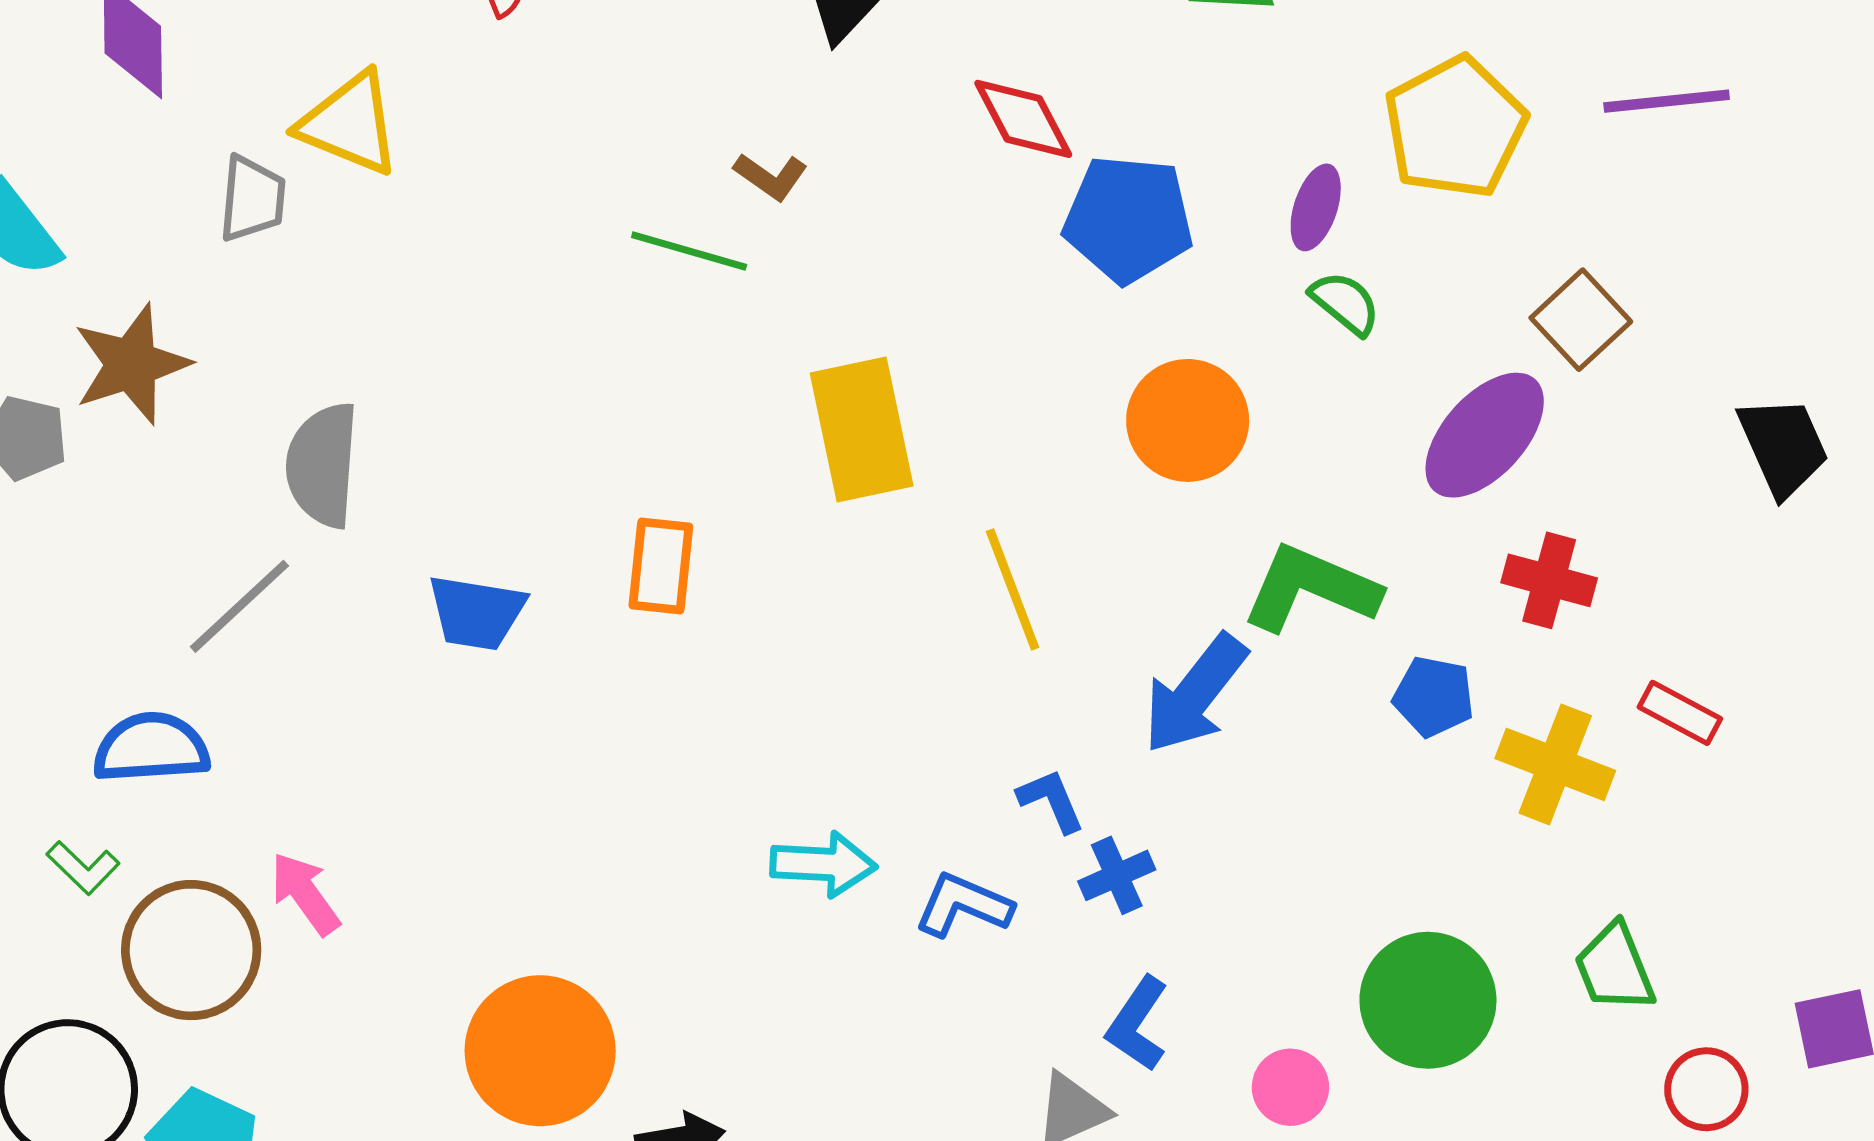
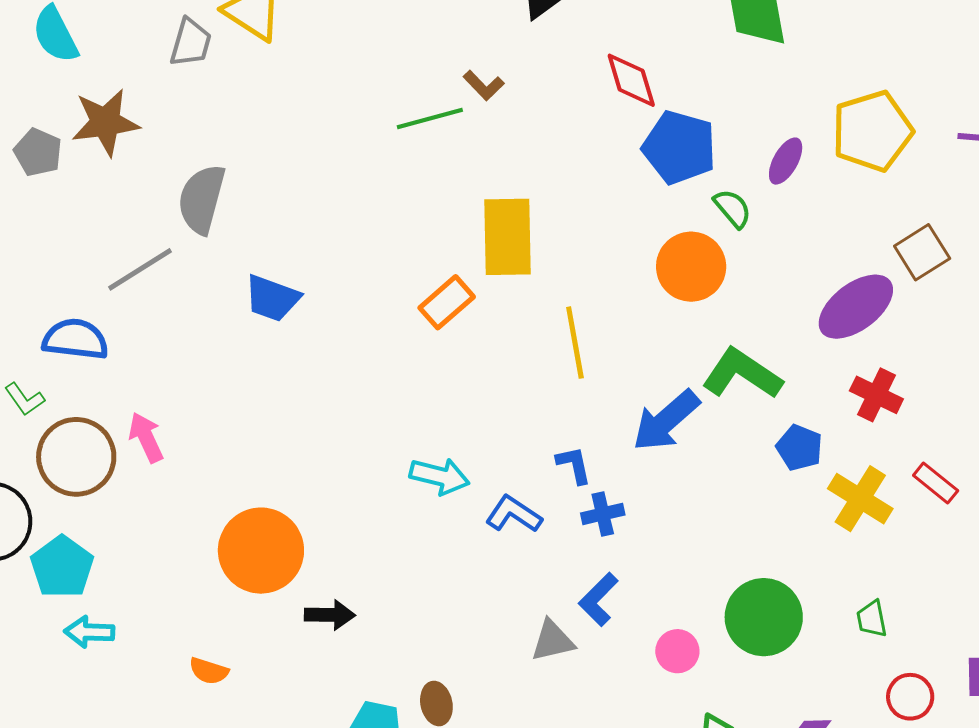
green line: (689, 251) -> (430, 118), turned -42
green semicircle: (1345, 303) -> (733, 208), moved
orange rectangle: (661, 566) -> (447, 302), moved, turned 32
green trapezoid: (1615, 968) -> (872, 619), size x0.7

